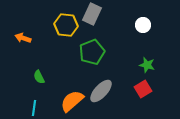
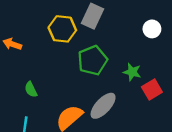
green star: (147, 65) -> (132, 72), moved
red square: (143, 89) -> (152, 89), moved

